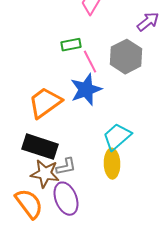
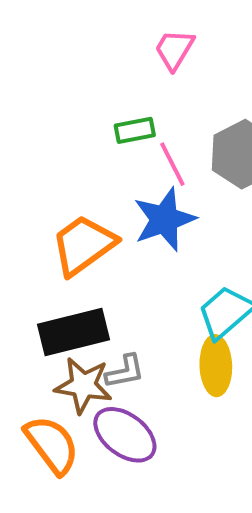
black rectangle: (40, 147) -> (74, 332), turned -32
purple ellipse: (66, 199) -> (125, 435), turned -32

